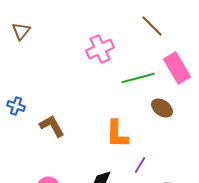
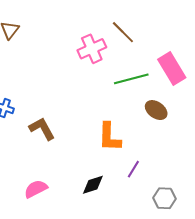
brown line: (152, 26) -> (123, 32), moved

